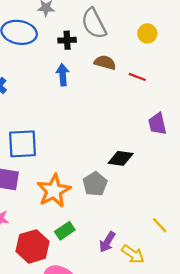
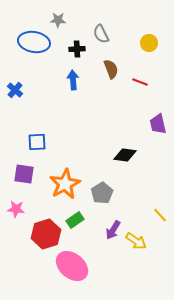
gray semicircle: (94, 23) -> (101, 34), size x0.7
brown semicircle: (105, 62) -> (111, 69), turned 54
blue square: (22, 144) -> (37, 142), size x0.7
gray pentagon: (95, 184) -> (102, 193), moved

